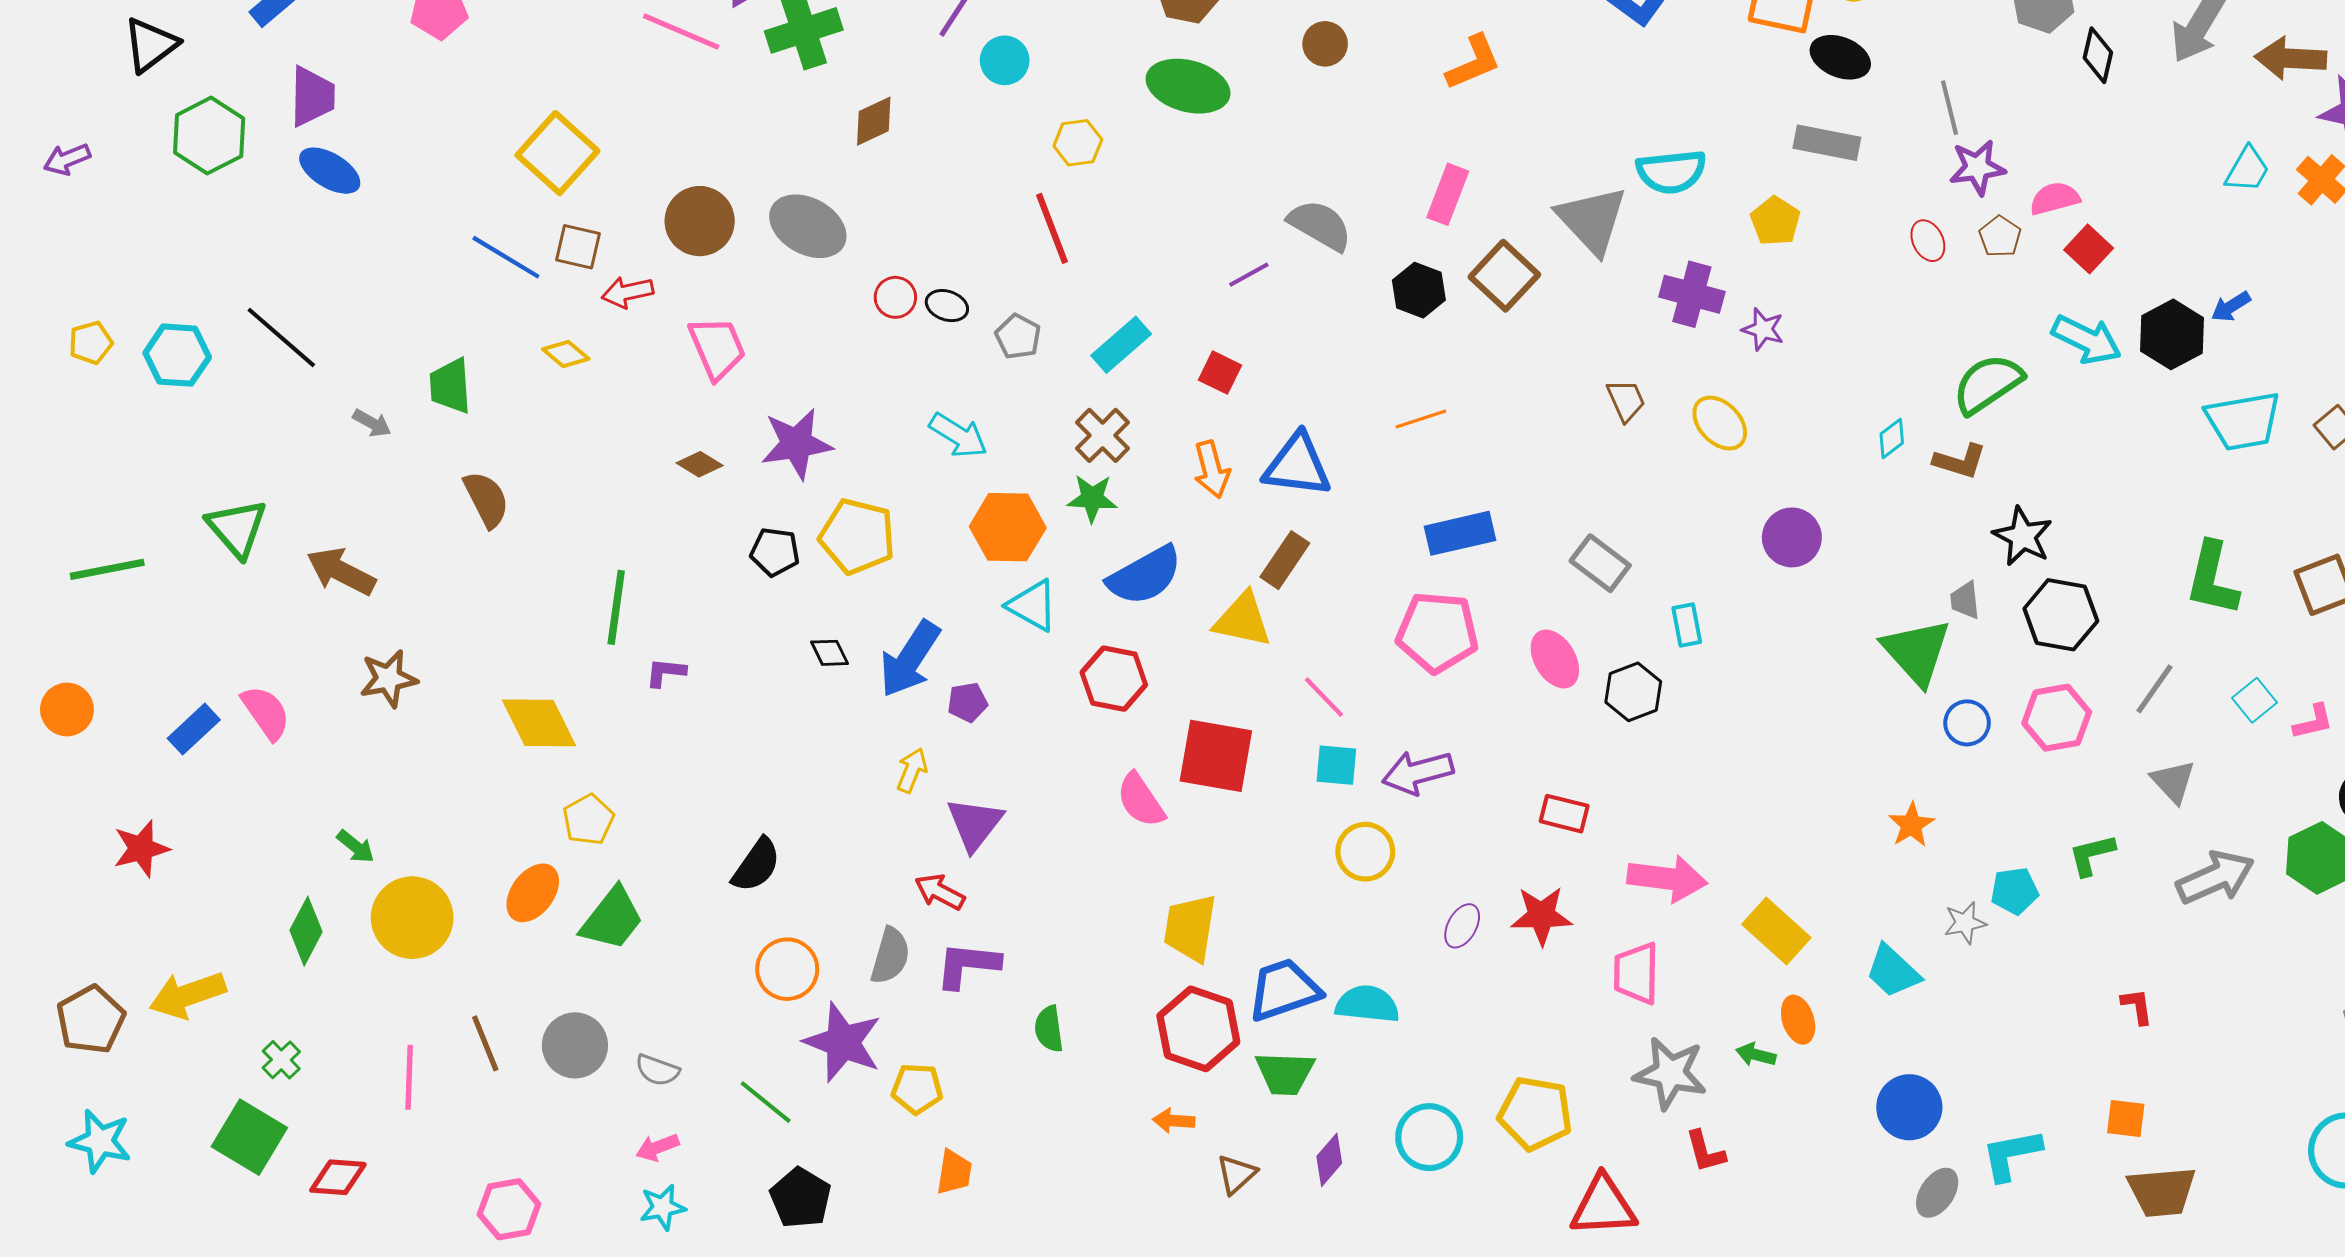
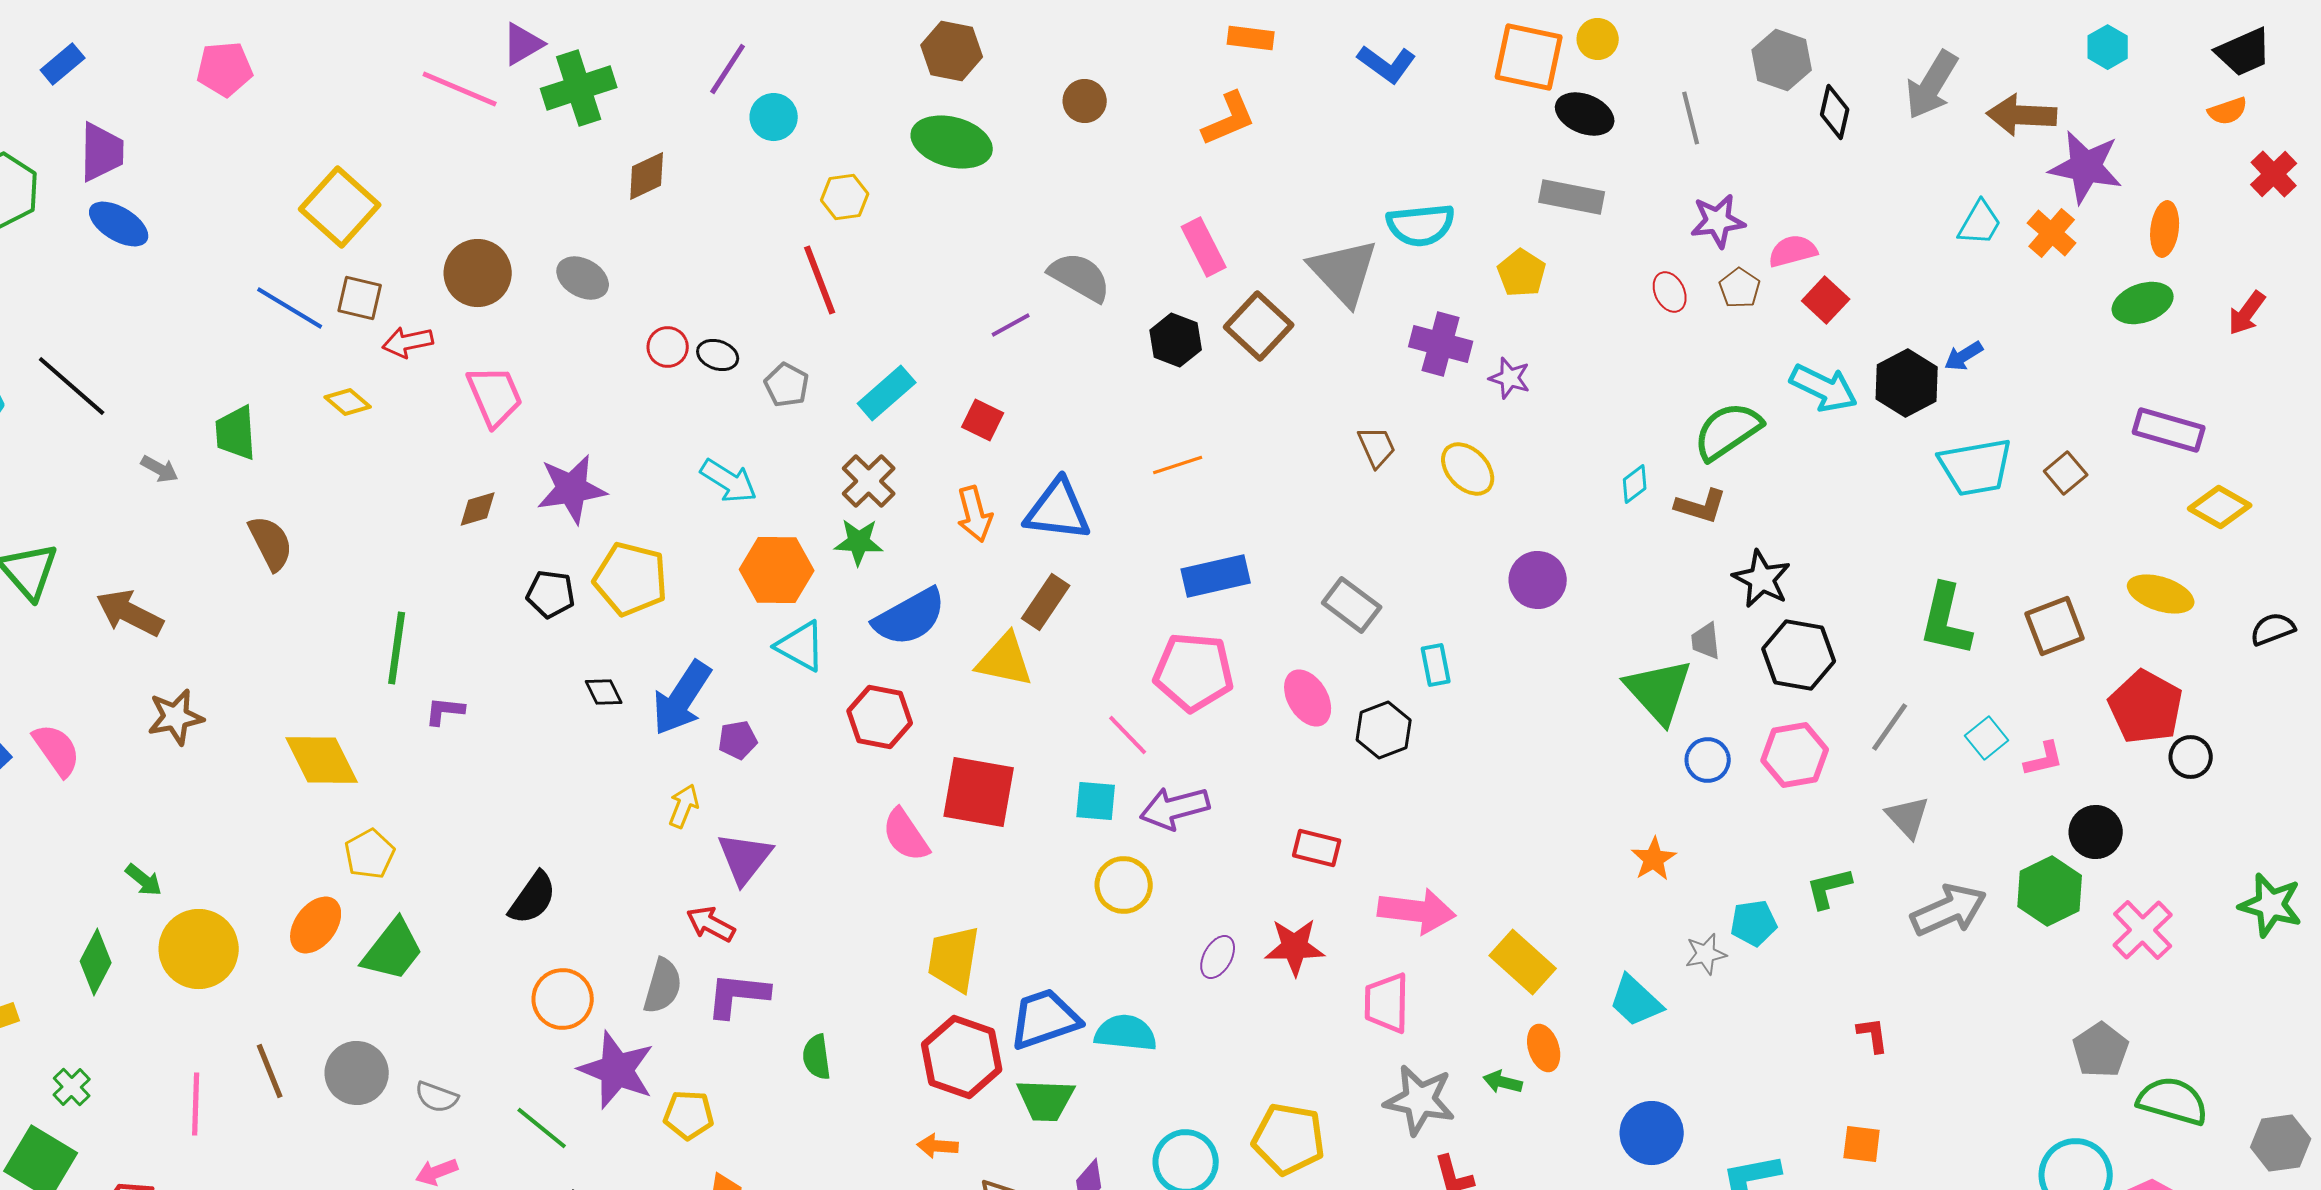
gray line: (1950, 108) -> (1691, 118), moved
pink rectangle: (1448, 194) -> (1204, 247), turned -48
gray ellipse: (808, 226) -> (583, 278), size x0.7
brown diamond: (700, 464) -> (478, 509), turned -48
pink line: (1324, 697) -> (1128, 735), moved

